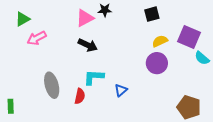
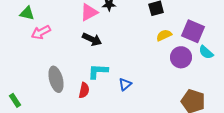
green triangle: (23, 19) -> (27, 13), turned 42
purple circle: (157, 63) -> (181, 57), moved
green rectangle: (11, 106) -> (15, 100), turned -32

